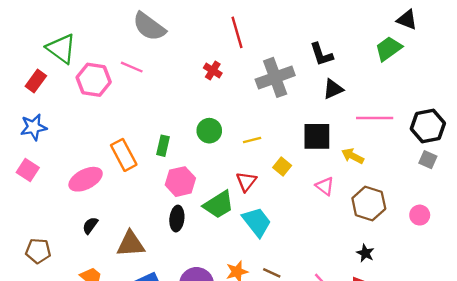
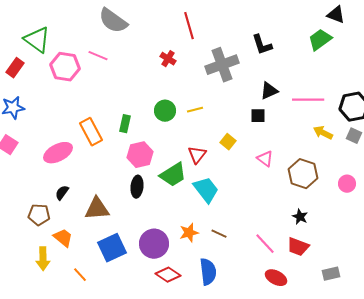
black triangle: (333, 89) -> (269, 91), moved
black square: (317, 136) -> (258, 116), size x0.6
yellow line: (252, 140) -> (195, 110), moved
yellow arrow: (353, 156) -> (323, 133), moved
brown pentagon: (38, 251) -> (39, 215), moved

